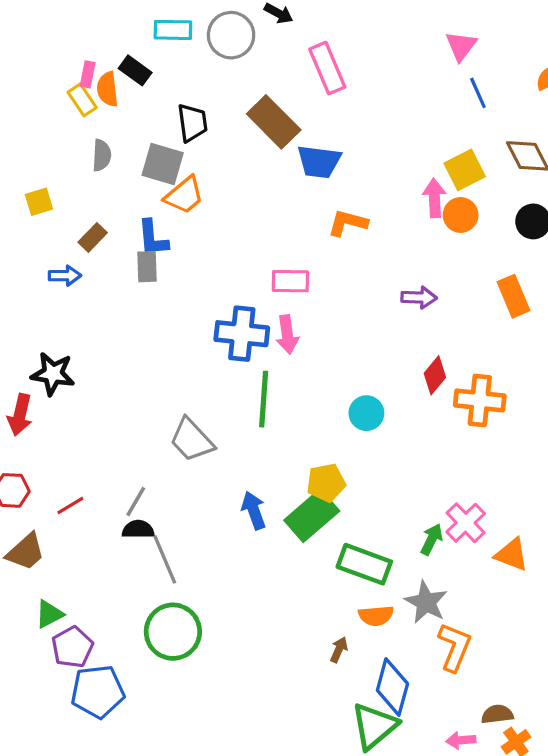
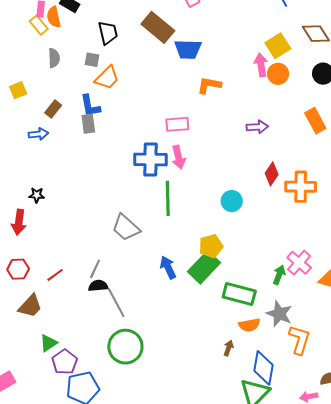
gray square: (163, 164) -> (92, 60), size x0.6
black star: (53, 374) -> (37, 195), size x0.6

